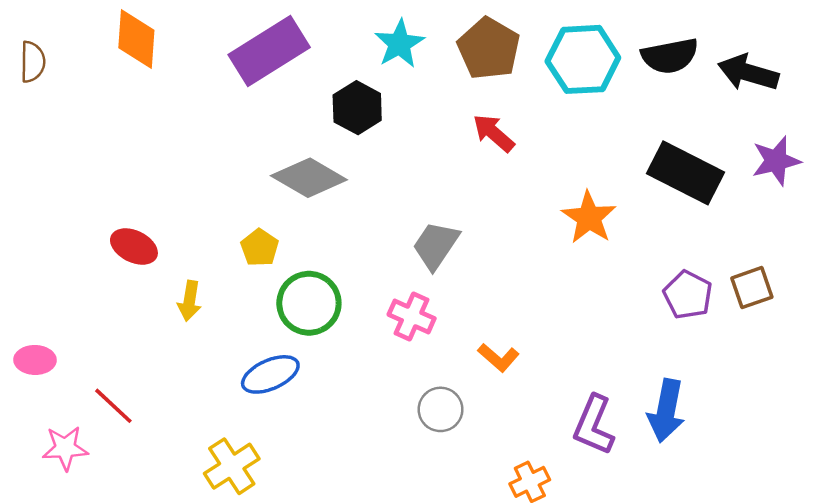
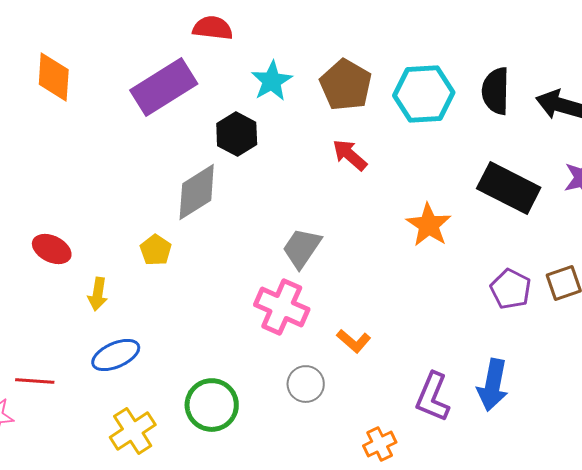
black semicircle: (670, 56) -> (496, 91), turned 102
gray diamond: (309, 178) -> (197, 192), turned -62
green circle: (309, 303) -> (212, 405), moved
pink cross: (412, 317) -> (282, 307), size x1.4
blue ellipse: (270, 374) -> (116, 355), moved
red line: (113, 406) -> (35, 381), turned -39

